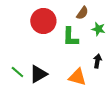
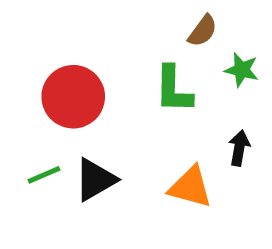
red circle: (43, 21) -> (73, 97), moved
green line: (17, 72) -> (44, 175), turned -64

